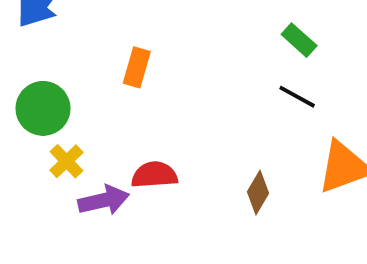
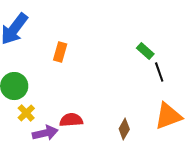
orange rectangle: (137, 67) -> (60, 52), moved
black line: (297, 97) -> (159, 72), moved, turned 42

